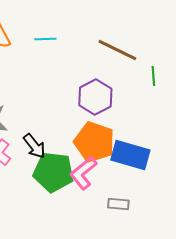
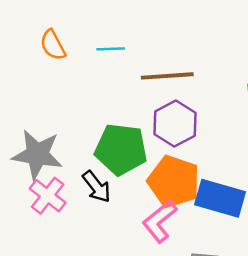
brown line: (117, 50) -> (167, 76), moved, turned -30
green pentagon: (53, 172) -> (121, 149), moved

